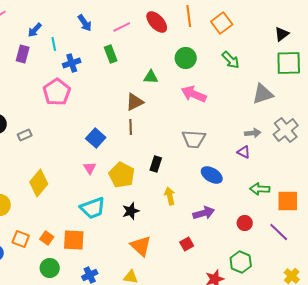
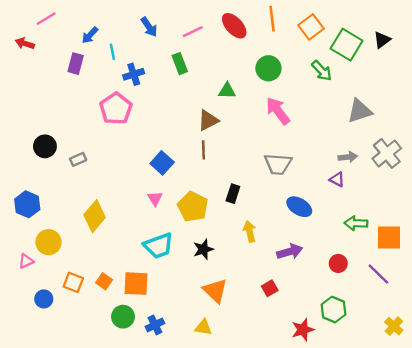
green square: (289, 63) -> (347, 45), moved, turned 32
pink arrow: (194, 94) -> (278, 111), turned 30
green circle: (50, 268) -> (123, 317), moved

